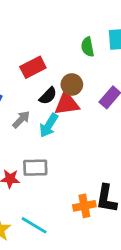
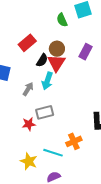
red triangle: (67, 104) -> (56, 63), turned -36
gray arrow: (21, 119) -> (28, 89), moved
orange cross: (84, 206) -> (74, 141), moved

